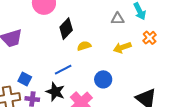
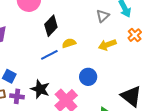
gray triangle: (118, 19) -> (103, 16), turned -40
blue line: (63, 70) -> (49, 55), moved

